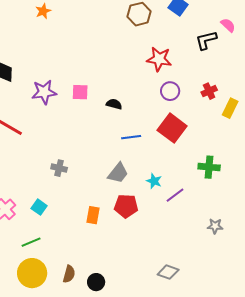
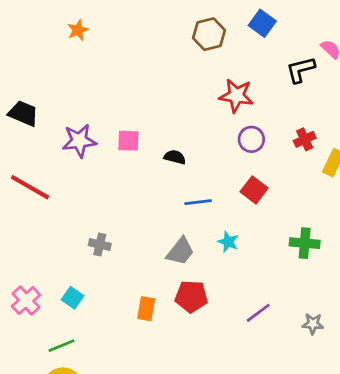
red square: (172, 128) -> (254, 190), size x0.7
cyan star: (154, 181) -> (228, 242), moved
purple line: (175, 195) -> (258, 313), moved

